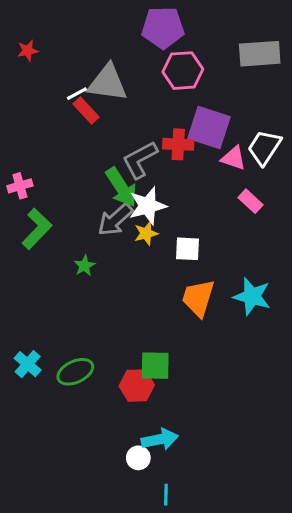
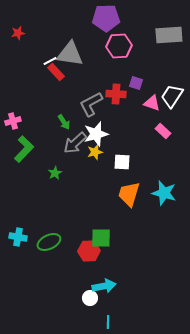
purple square: (209, 127) -> (136, 83), size x0.5
green arrow: (121, 187) -> (64, 122), moved, size x0.6
cyan cross: (28, 364) -> (18, 237), turned -30

